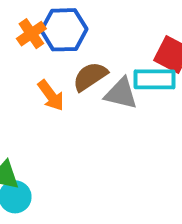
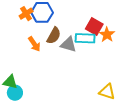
brown semicircle: (90, 76) -> (54, 36), turned 150

